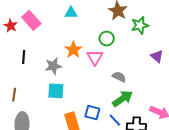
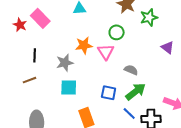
orange star: (73, 50) -> (84, 45), turned 30
brown line: (14, 95) -> (30, 80), moved, turned 64
blue square: (92, 113) -> (109, 93), moved

